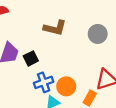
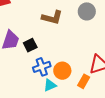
gray circle: (98, 34) -> (87, 11), moved

